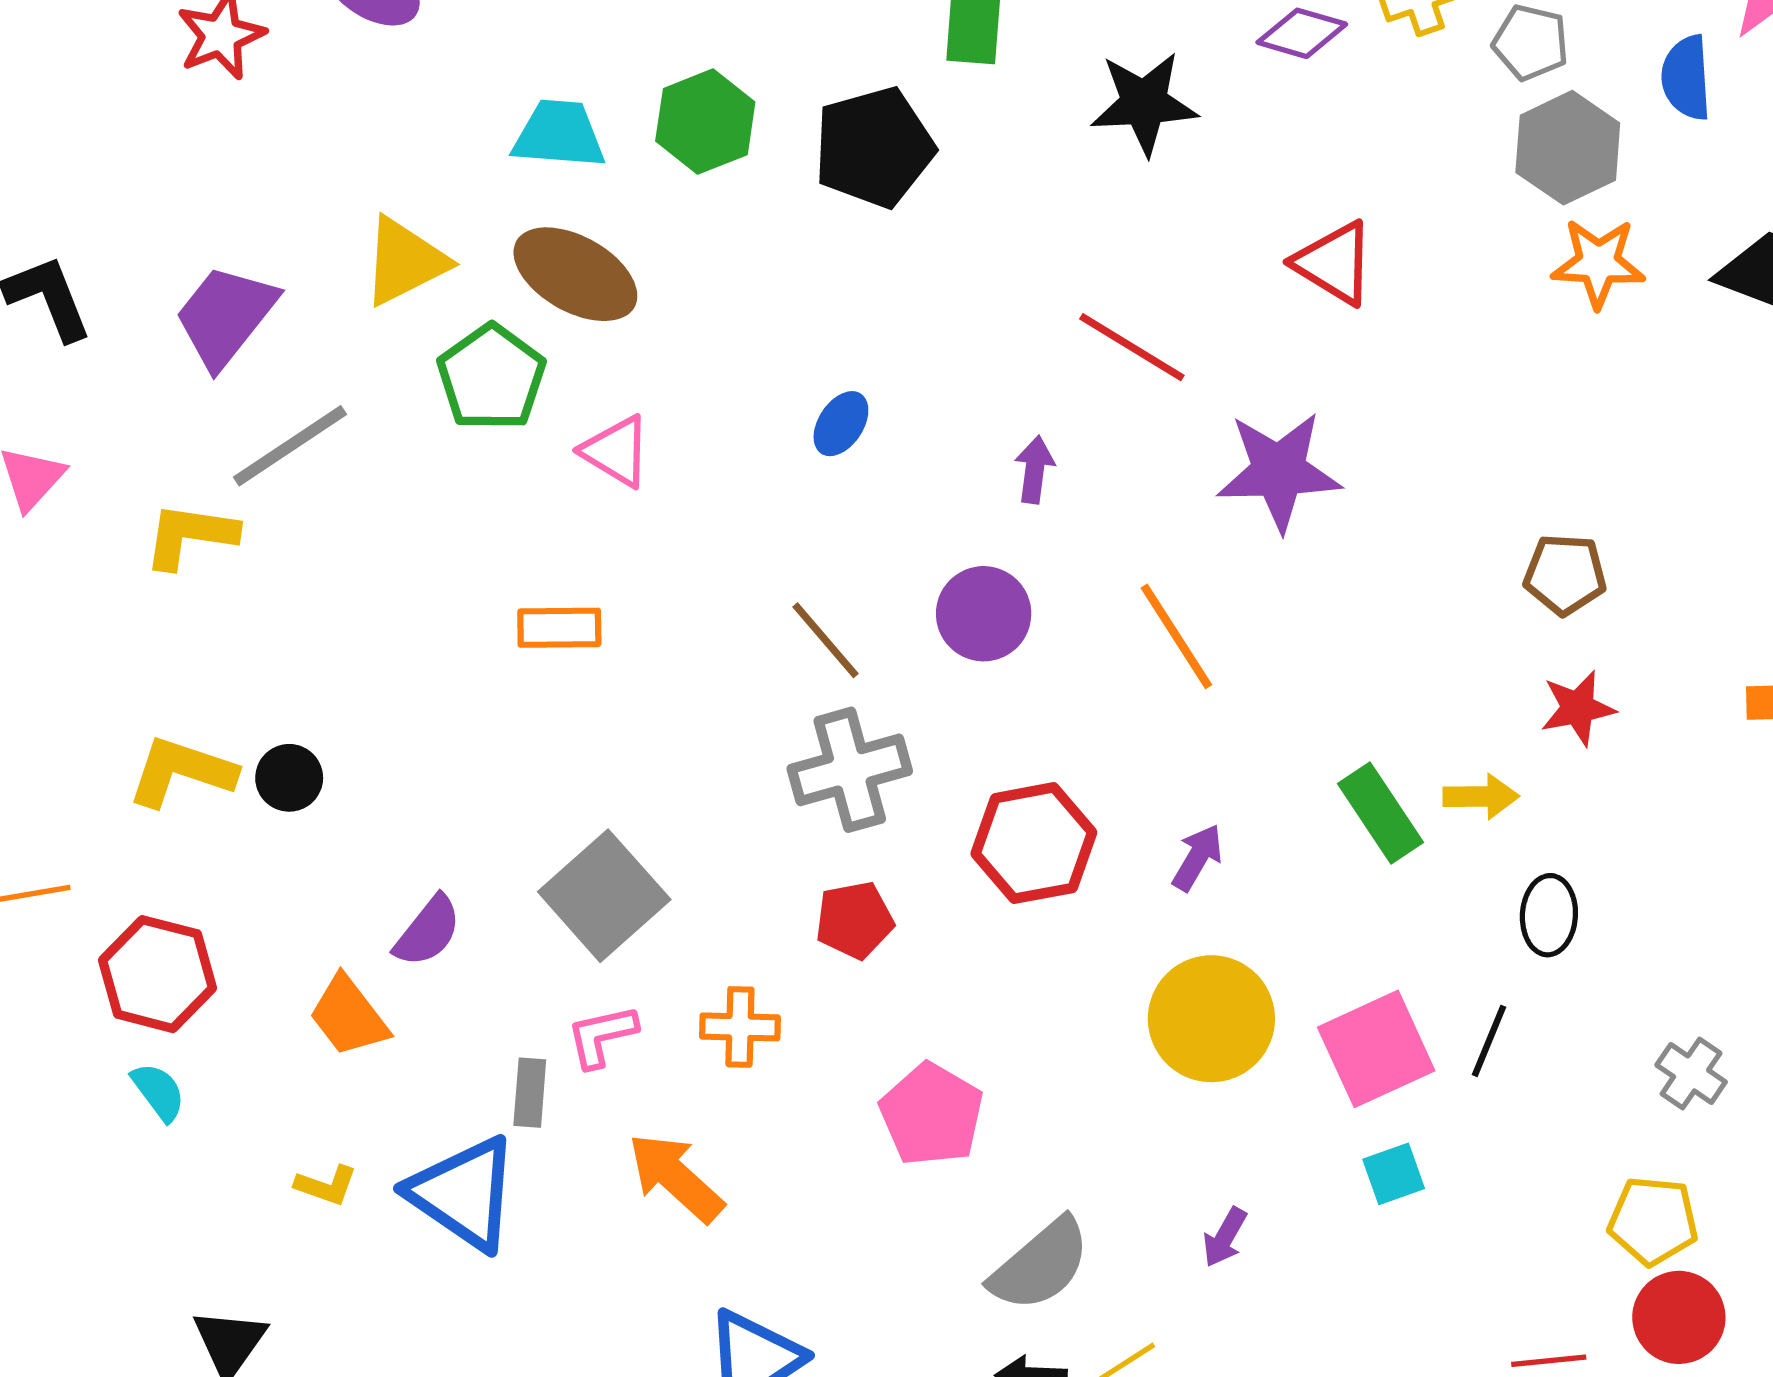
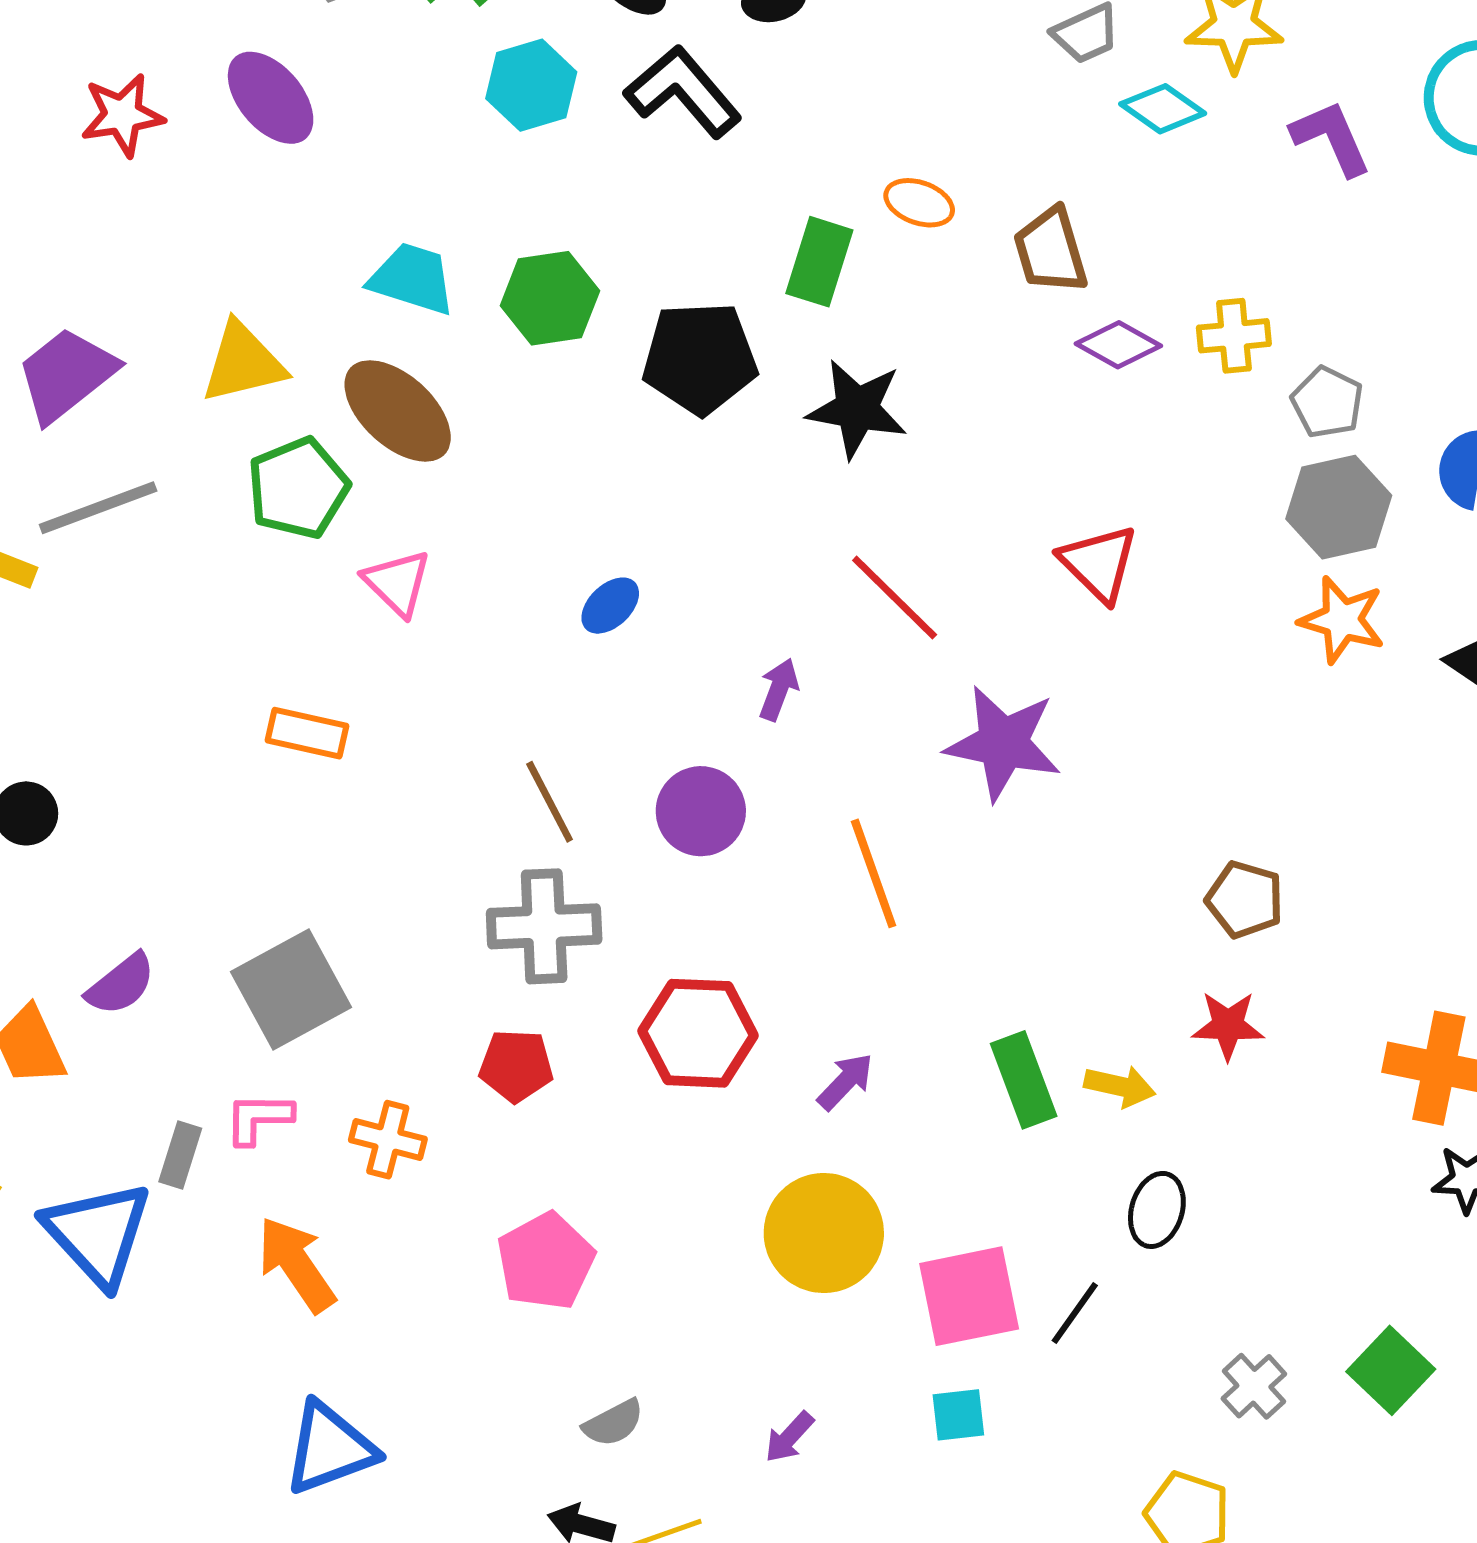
black star: (1144, 103) -> (857, 409), moved
gray semicircle: (1040, 1265) -> (613, 1423), size x0.6

